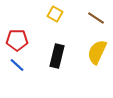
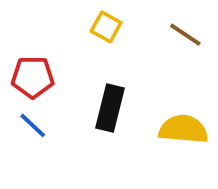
yellow semicircle: (97, 52) -> (183, 129), moved, turned 70

